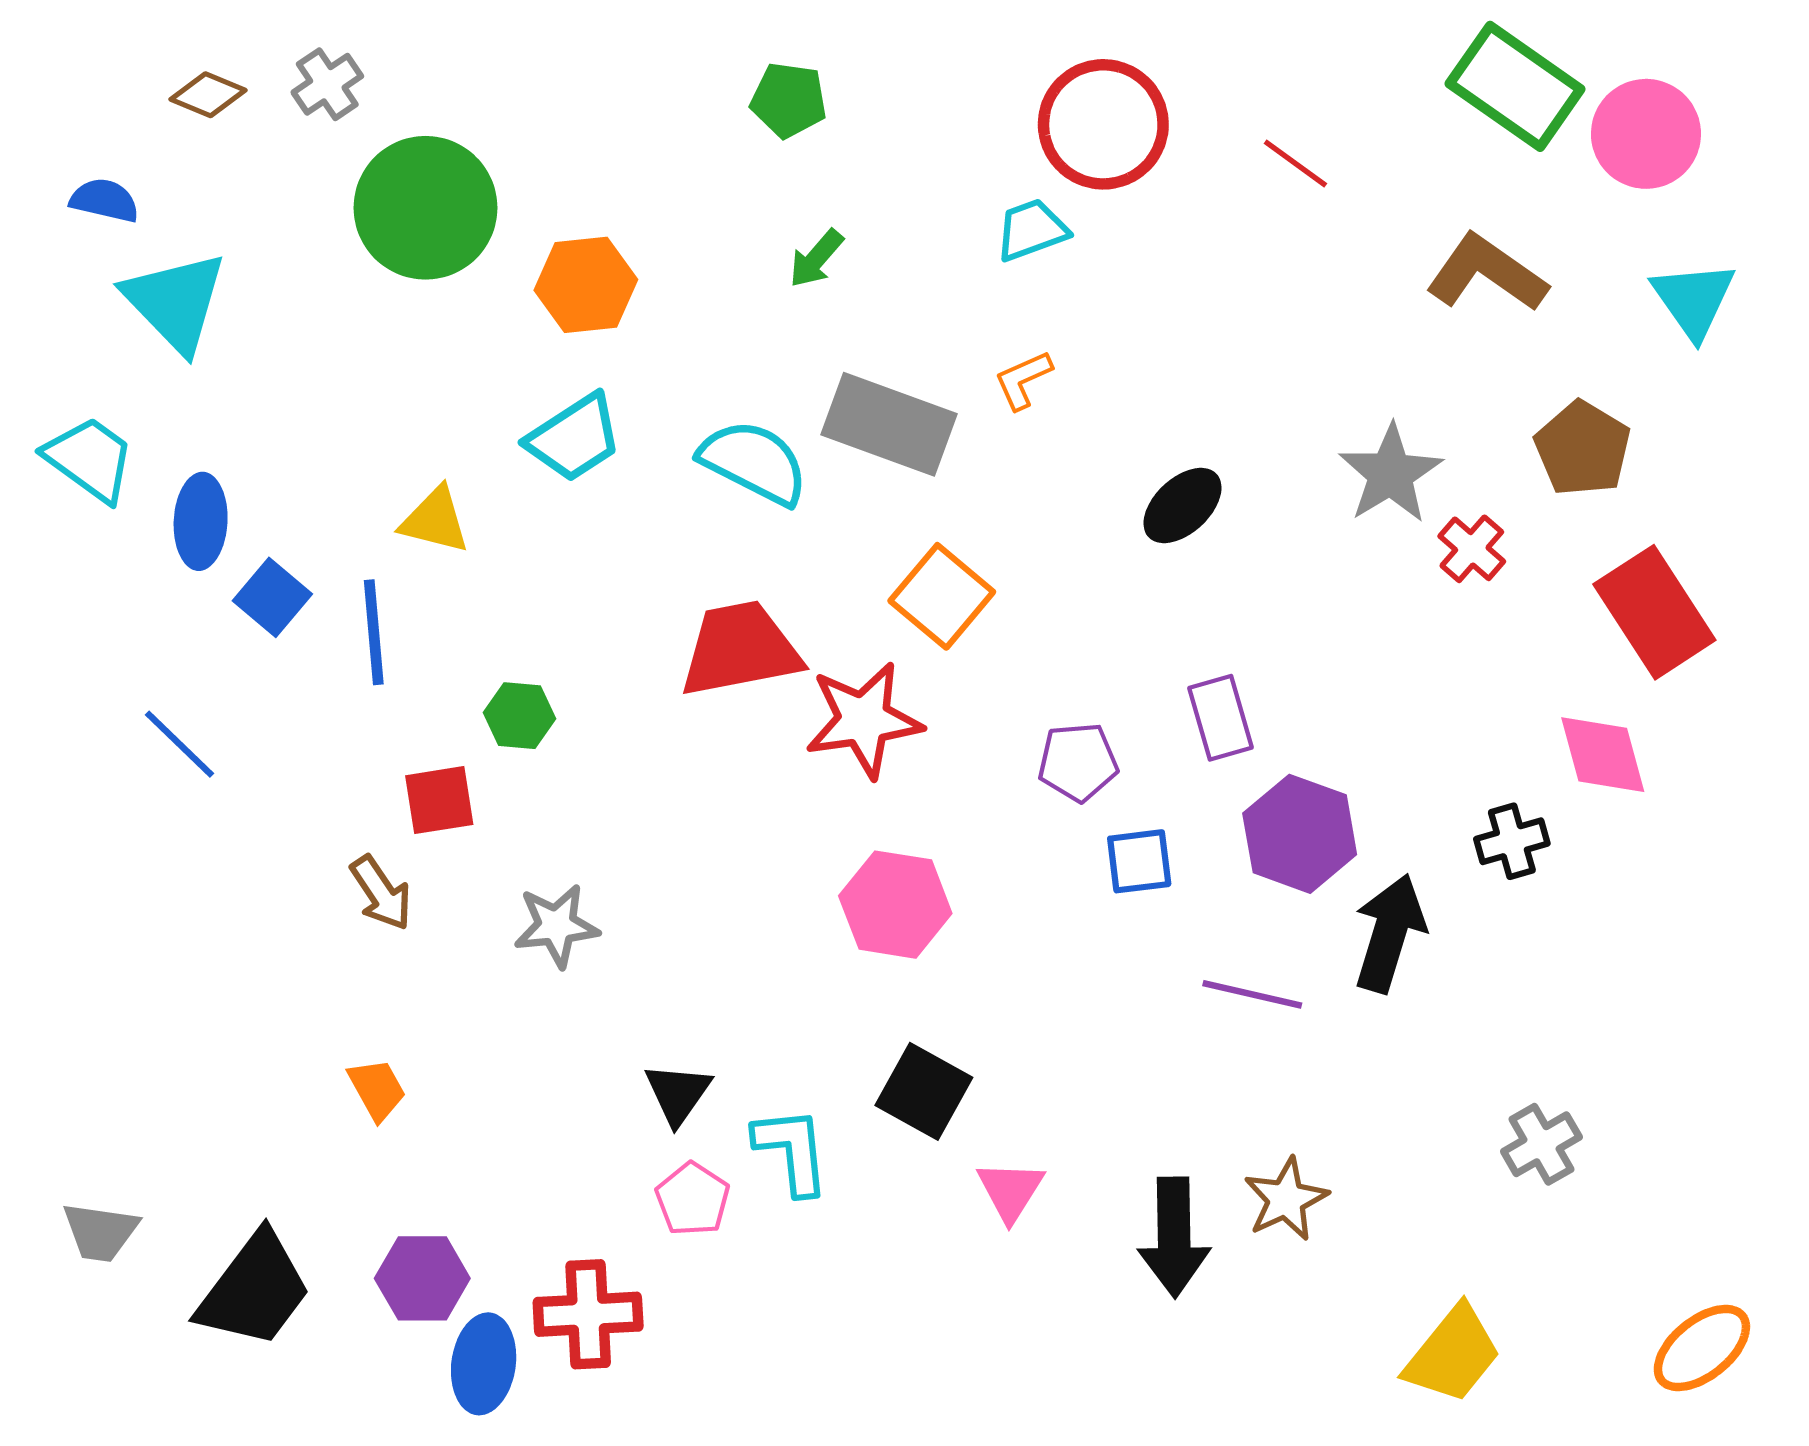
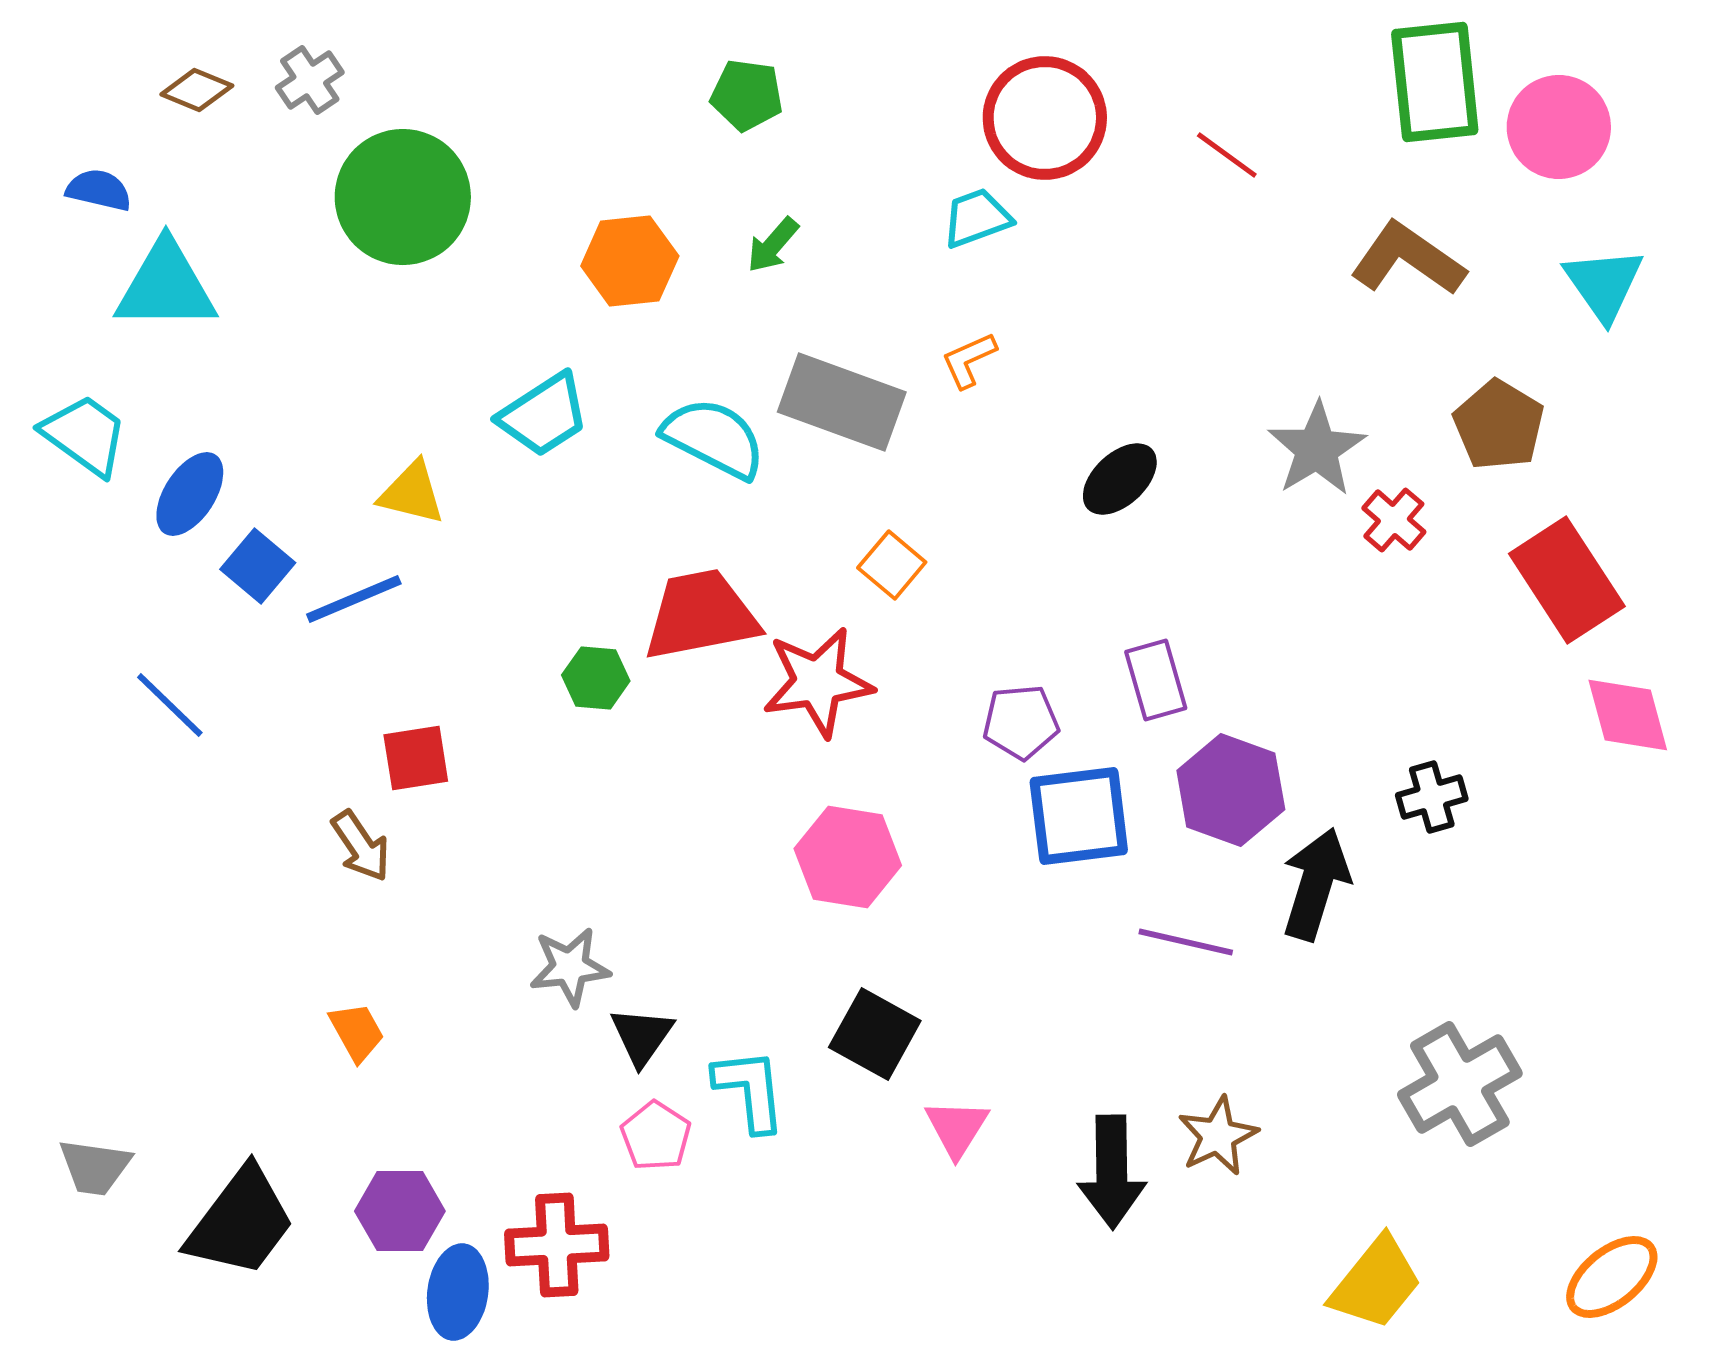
green rectangle: (1515, 86) -> (1435, 82), turned 49
orange hexagon: (586, 285) -> (630, 261), moved
cyan triangle: (175, 302) -> (166, 286), turned -46
blue ellipse: (201, 521) -> (190, 494), turned 30
orange square: (942, 596) -> (892, 565), size x0.7
blue line: (374, 632) -> (354, 599), turned 72
green hexagon: (519, 716) -> (596, 678), moved
pink diamond: (1603, 755) -> (1628, 715), moved
blue square: (1139, 861) -> (1079, 816), size x1.6
gray star: (556, 926) -> (570, 967), moved
gray cross: (1541, 1144) -> (1460, 1084), size x1.6

